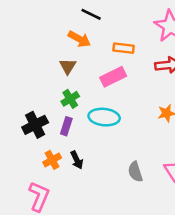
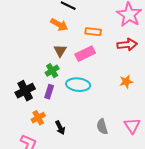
brown triangle: (68, 66) -> (60, 51), moved
black arrow: (77, 160) -> (60, 128), moved

